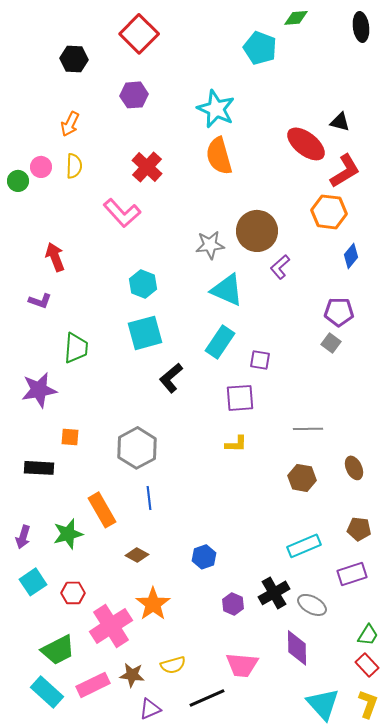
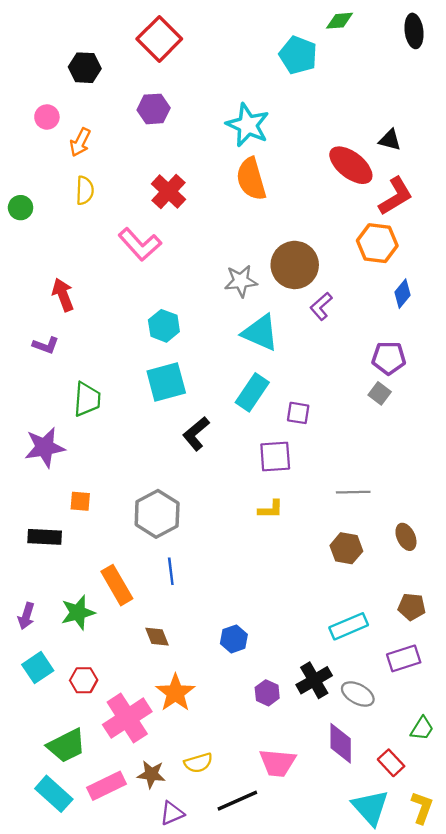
pink circle: (41, 167) -> (47, 117), moved
brown diamond: (137, 555) -> (157, 637), turned 40
red rectangle: (367, 665) -> (391, 763), moved

